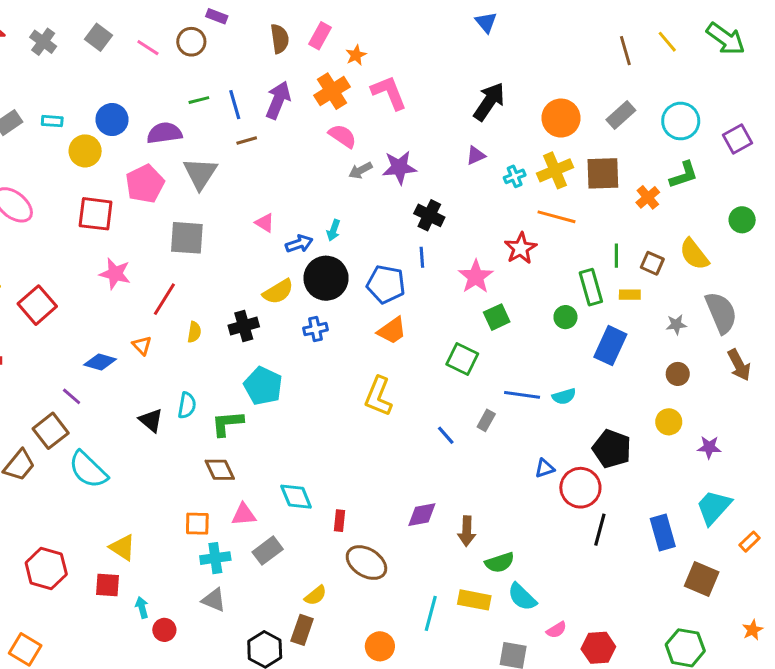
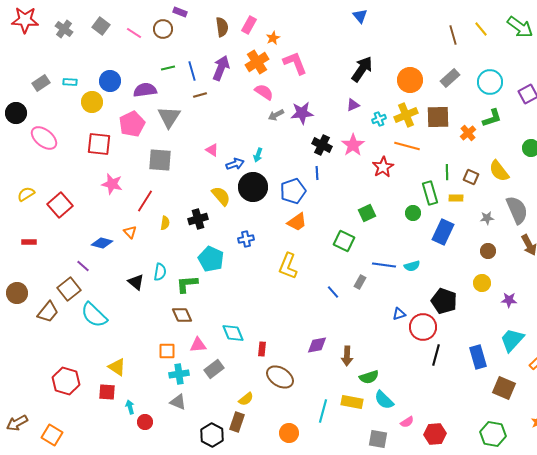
pink star: (476, 277) -> (353, 145), moved
blue pentagon: (386, 284) -> (293, 191), turned -30
yellow semicircle: (278, 292) -> (221, 196), turned -100
blue cross: (316, 329) -> (246, 239), moved

